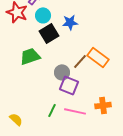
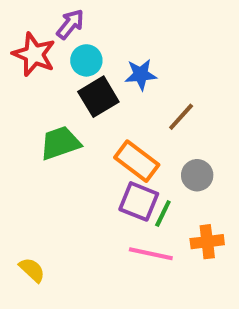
orange rectangle: (98, 57) -> (137, 161), moved
brown line: (80, 61) -> (181, 117), moved
gray circle: (62, 72) -> (197, 175), moved
green line: (52, 110) -> (163, 213), moved

